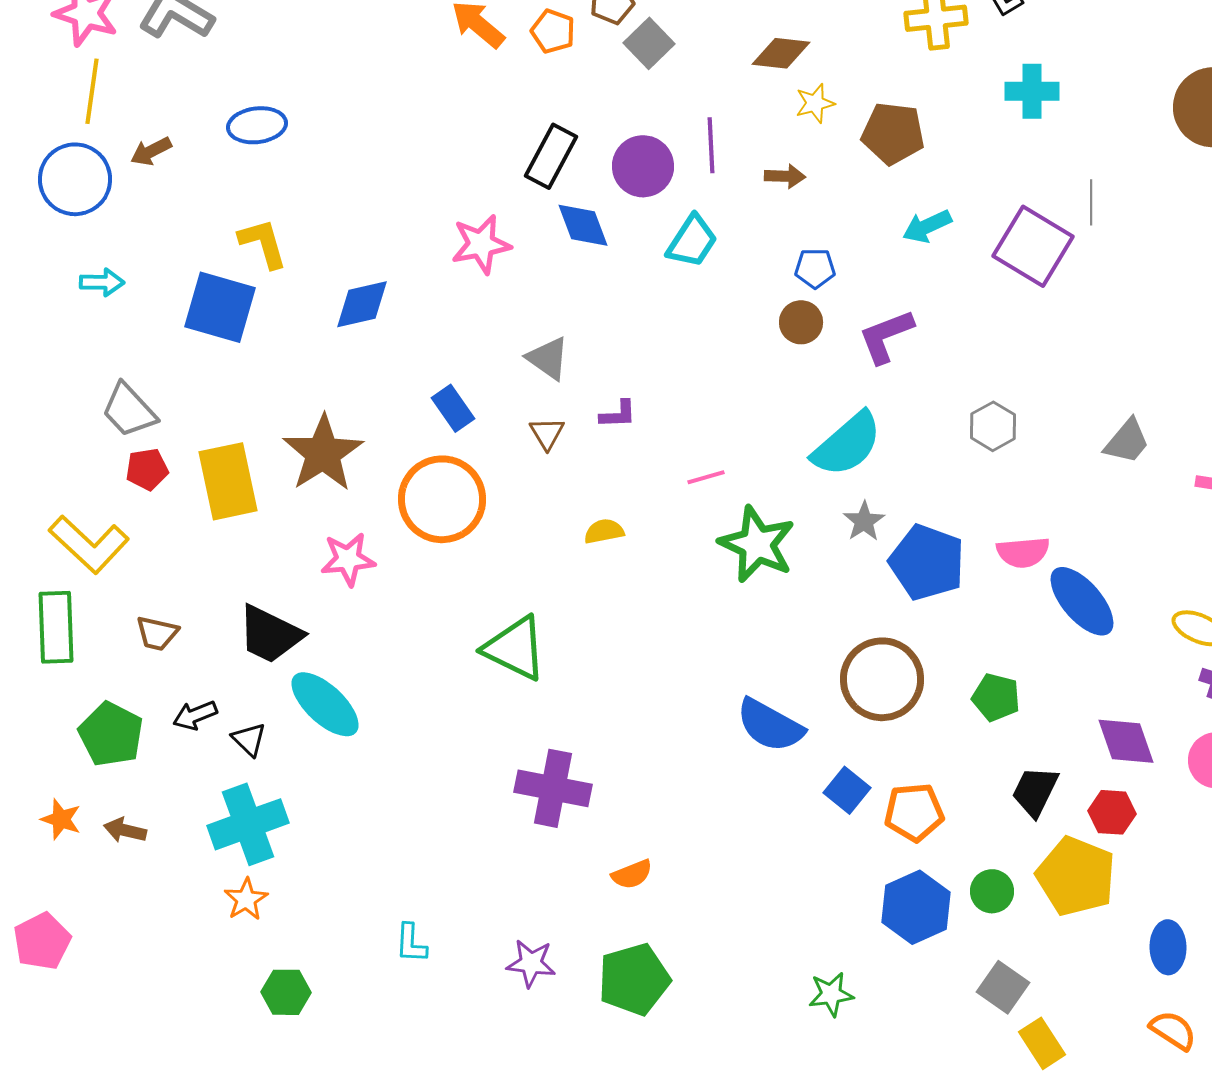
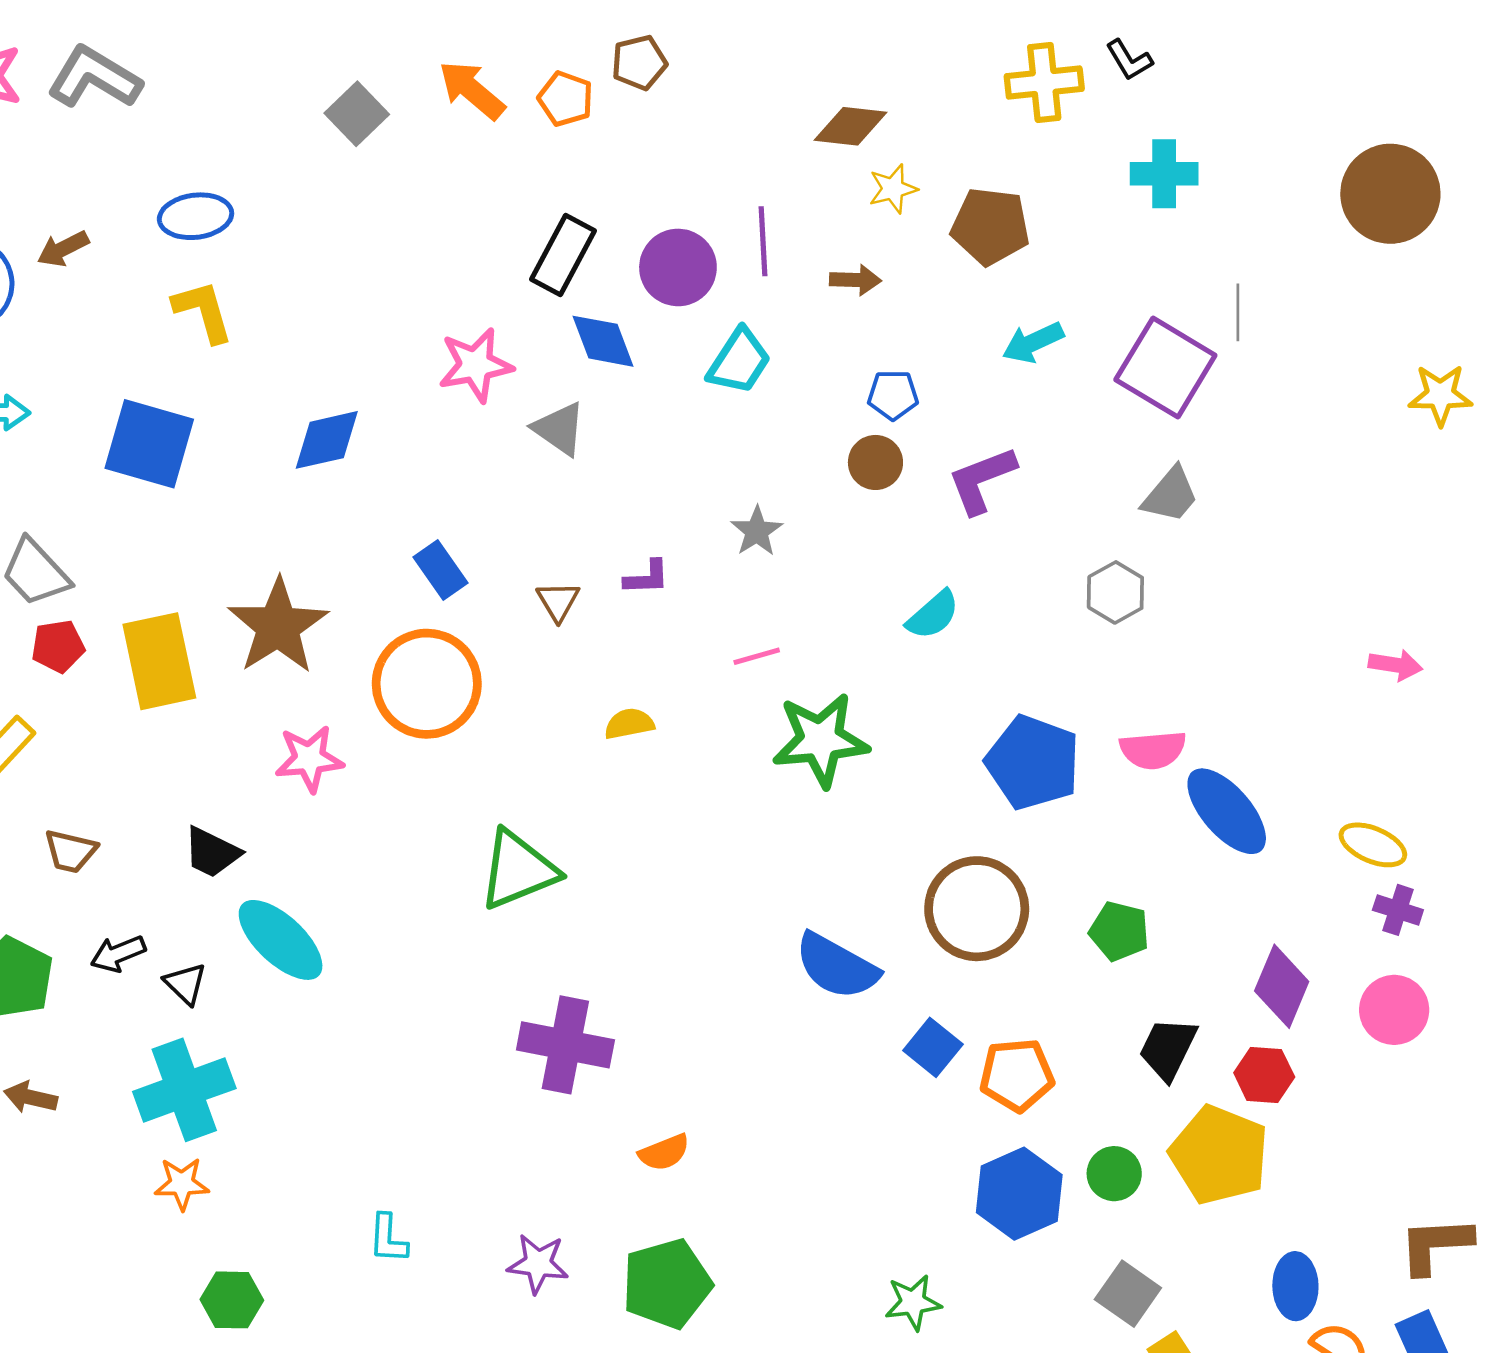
gray square: (649, 43) -> (357, 114), moved
yellow L-shape: (263, 243) -> (203, 311), moved
gray triangle: (548, 358) -> (559, 429), moved
gray trapezoid: (1127, 441) -> (1170, 495), moved
cyan semicircle: (847, 444) -> (933, 615), size x0.6
gray star: (864, 521) -> (757, 531), moved
green star: (757, 544) -> (820, 740), turned -30
black trapezoid: (270, 634) -> (212, 852), size x0.7
green triangle: (515, 648) -> (518, 870), turned -48
purple diamond: (1126, 741) -> (1282, 986), turned 42
orange star: (246, 899) -> (182, 1184), turned 30
blue ellipse: (1168, 947) -> (1295, 1286), moved

